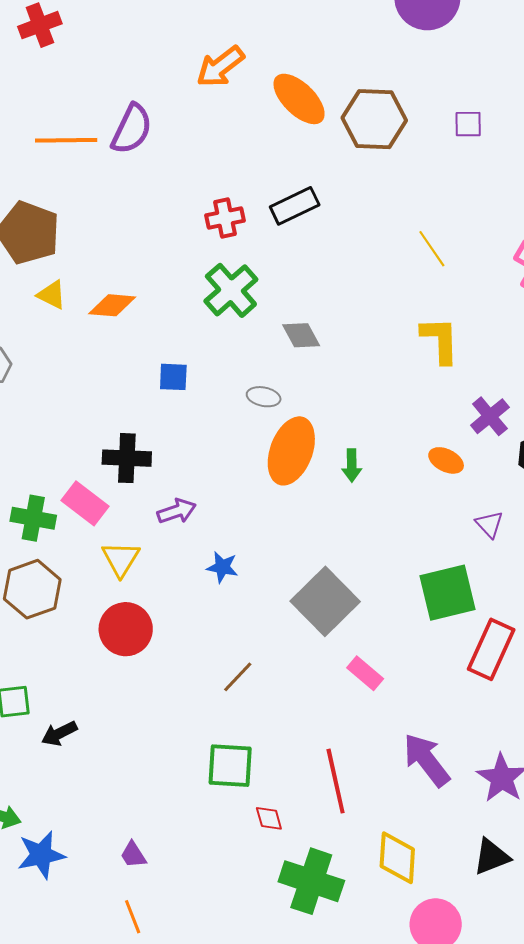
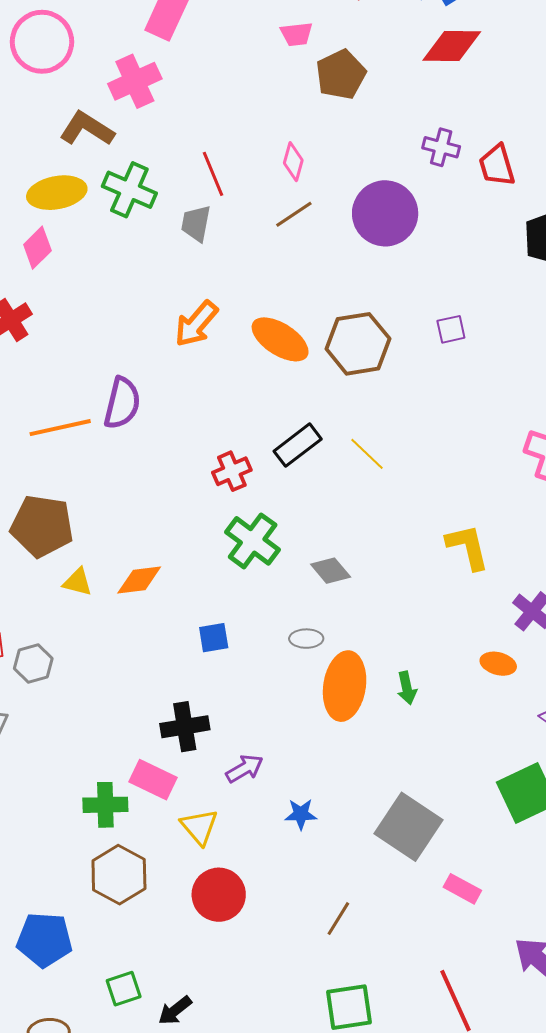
yellow line: (432, 249) -> (367, 454), moved

